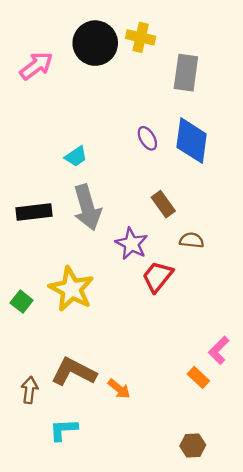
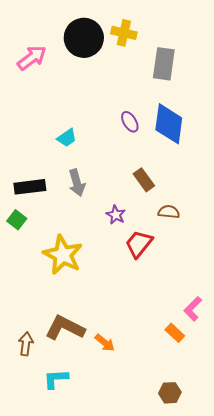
gray arrow: (87, 207) -> (77, 183), size x0.7
purple star: (131, 244) -> (116, 215), size x0.7
green square: (22, 302) -> (17, 220), moved

